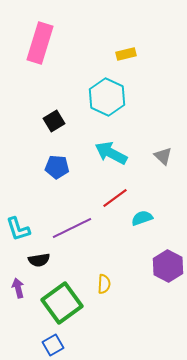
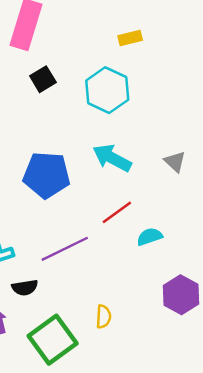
black square: (54, 121) -> (43, 79), moved
blue pentagon: (57, 167) -> (47, 175), size x1.6

